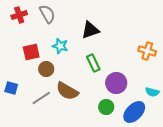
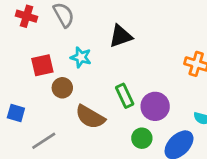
red cross: (19, 15) -> (27, 16), turned 35
green rectangle: (93, 63) -> (125, 96), moved
gray line: (41, 98) -> (44, 141), moved

